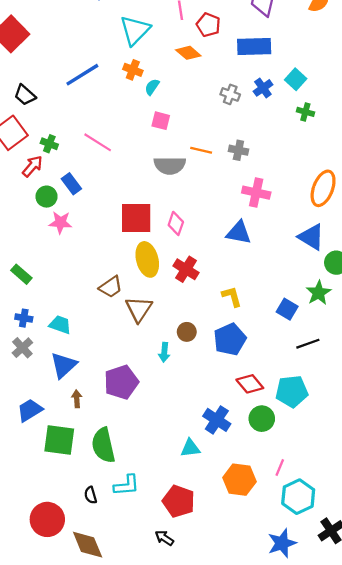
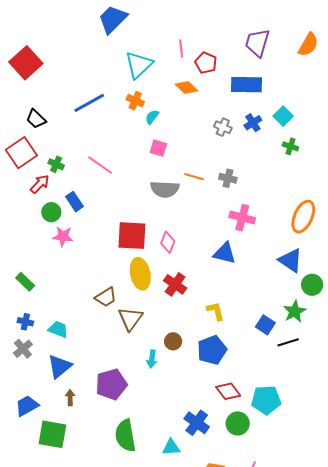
black line: (308, 344) -> (288, 342), moved
green semicircle: (103, 445) -> (125, 436), moved

